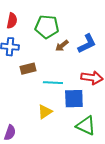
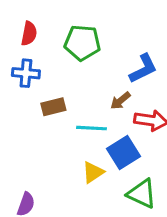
brown arrow: (62, 46) -> (120, 101), moved
blue square: (74, 99) -> (123, 152), turned -30
yellow triangle: (45, 112) -> (93, 172), moved

